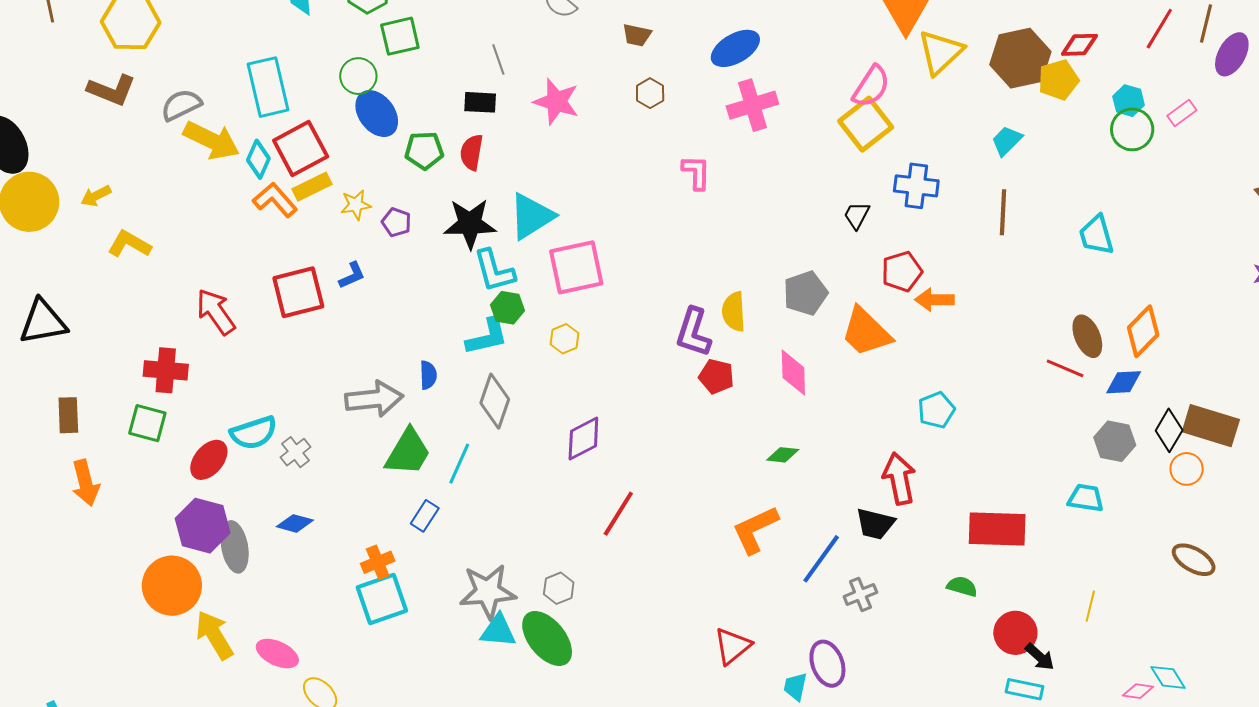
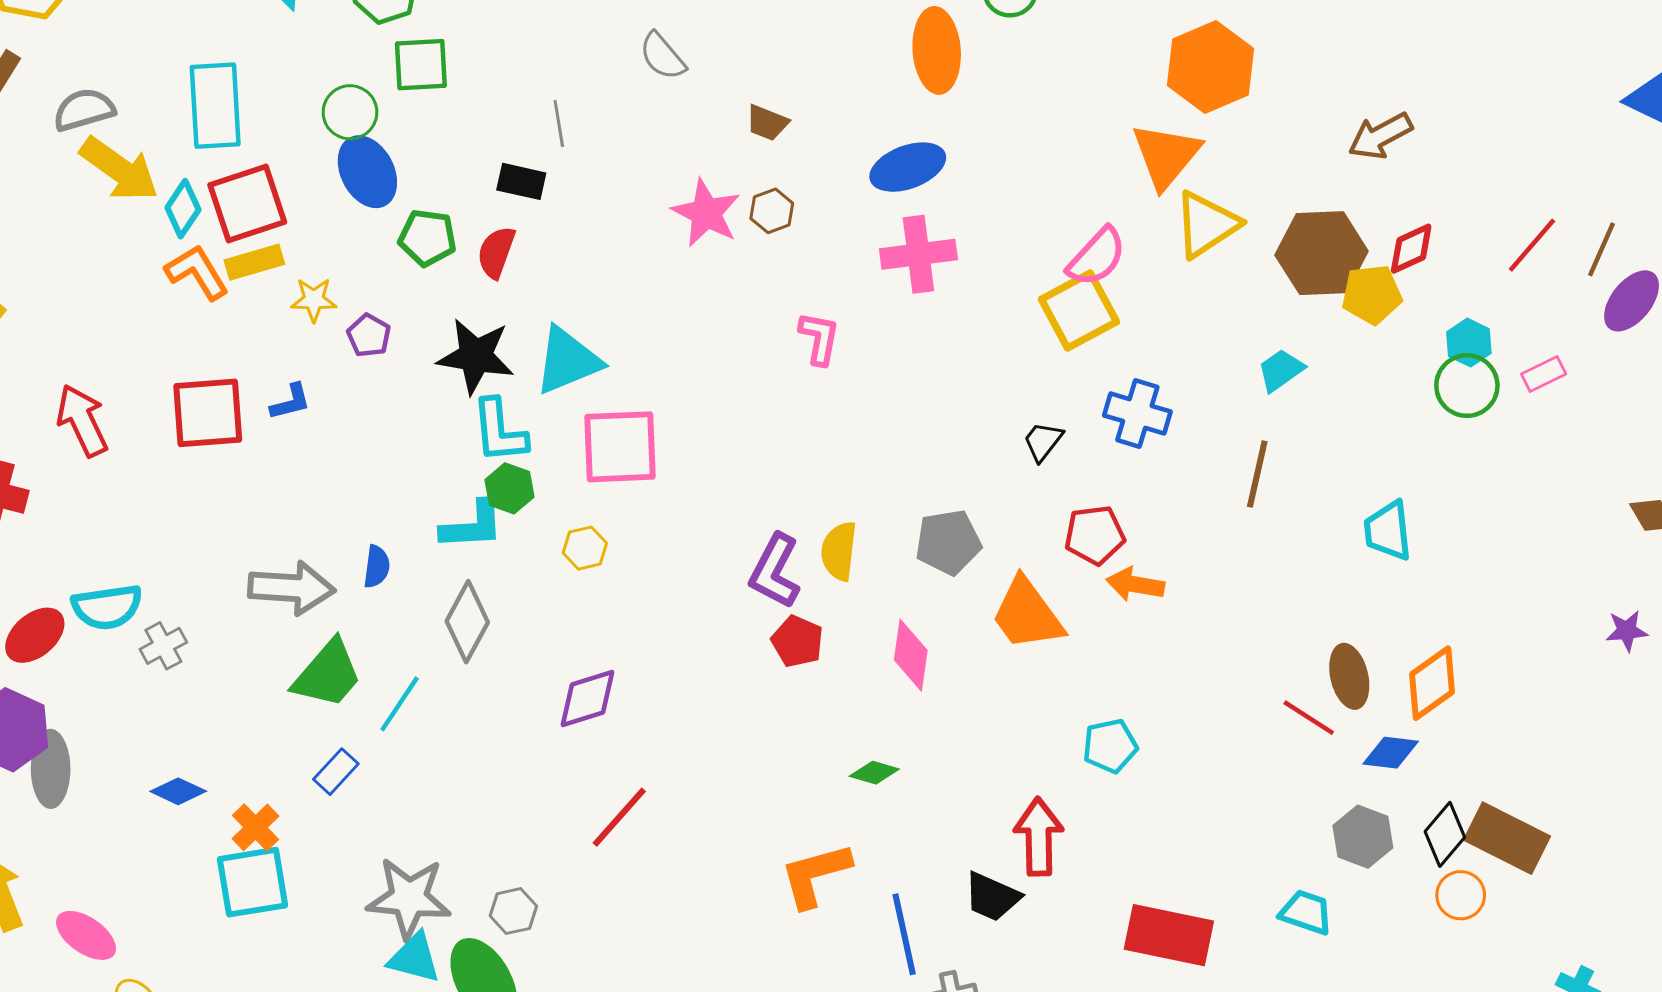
red diamond: (1079, 45) -> (1411, 249), turned -33
pink star: (556, 102) -> (706, 213), moved
blue diamond: (295, 523) -> (178, 791), moved
blue line: (821, 559) -> (904, 934), turned -58
orange cross: (378, 562) -> (256, 827), turned -32

